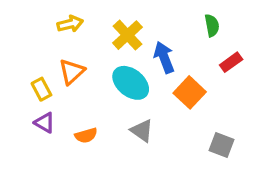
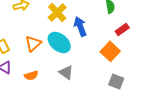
orange triangle: (72, 72) -> (33, 43), moved
orange square: (190, 92) -> (110, 51), moved

